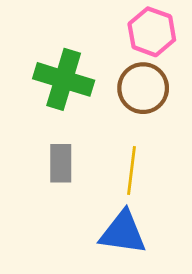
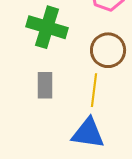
brown circle: (143, 88) -> (108, 50), moved

